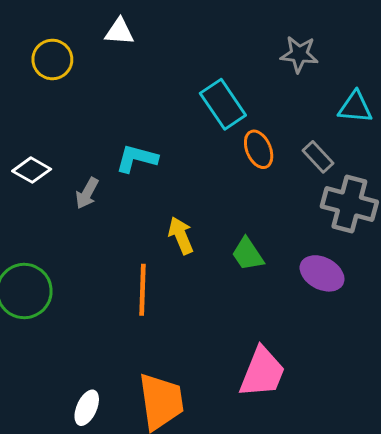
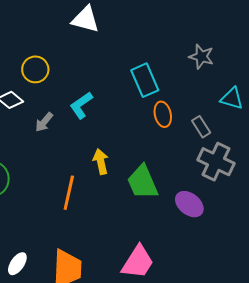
white triangle: (119, 32) -> (85, 19), size x1.4
yellow circle: (52, 59) -> (35, 69), moved
cyan L-shape: (137, 158) -> (81, 105), turned -60
green trapezoid: (248, 254) -> (143, 182), size x1.5

